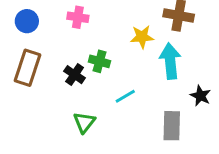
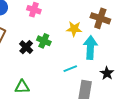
cyan line: (125, 96) -> (70, 69), moved
green triangle: (84, 122) -> (22, 87), moved, turned 42

